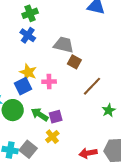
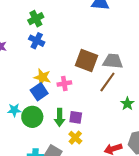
gray trapezoid: (64, 45) -> (113, 61), moved
brown square: (74, 62) -> (87, 60), size x1.6
green arrow: (40, 114) -> (60, 117), turned -114
purple square: (56, 117) -> (76, 117), turned 32

